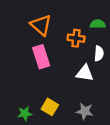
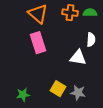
orange cross: (76, 38) -> (70, 13), moved
yellow square: (50, 107) -> (58, 89), moved

